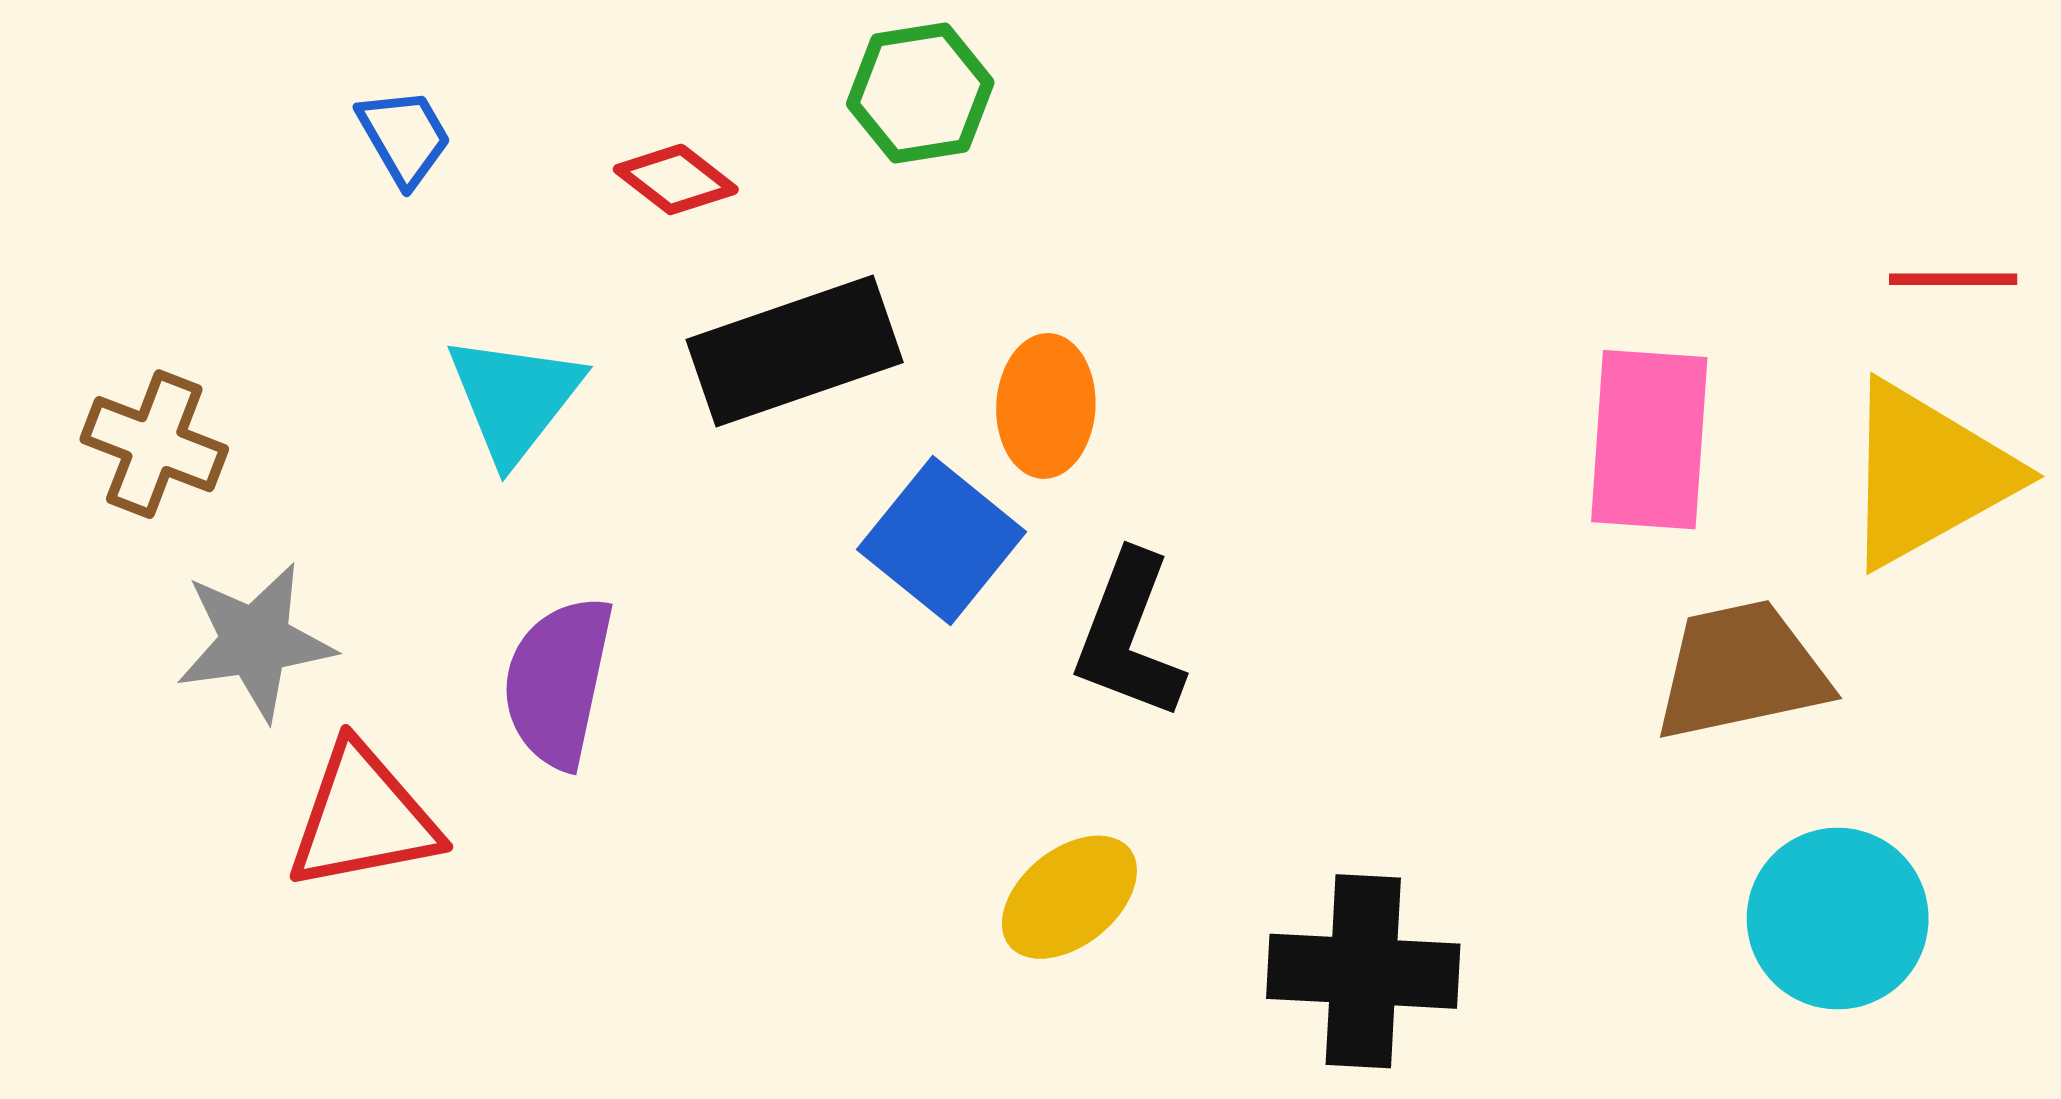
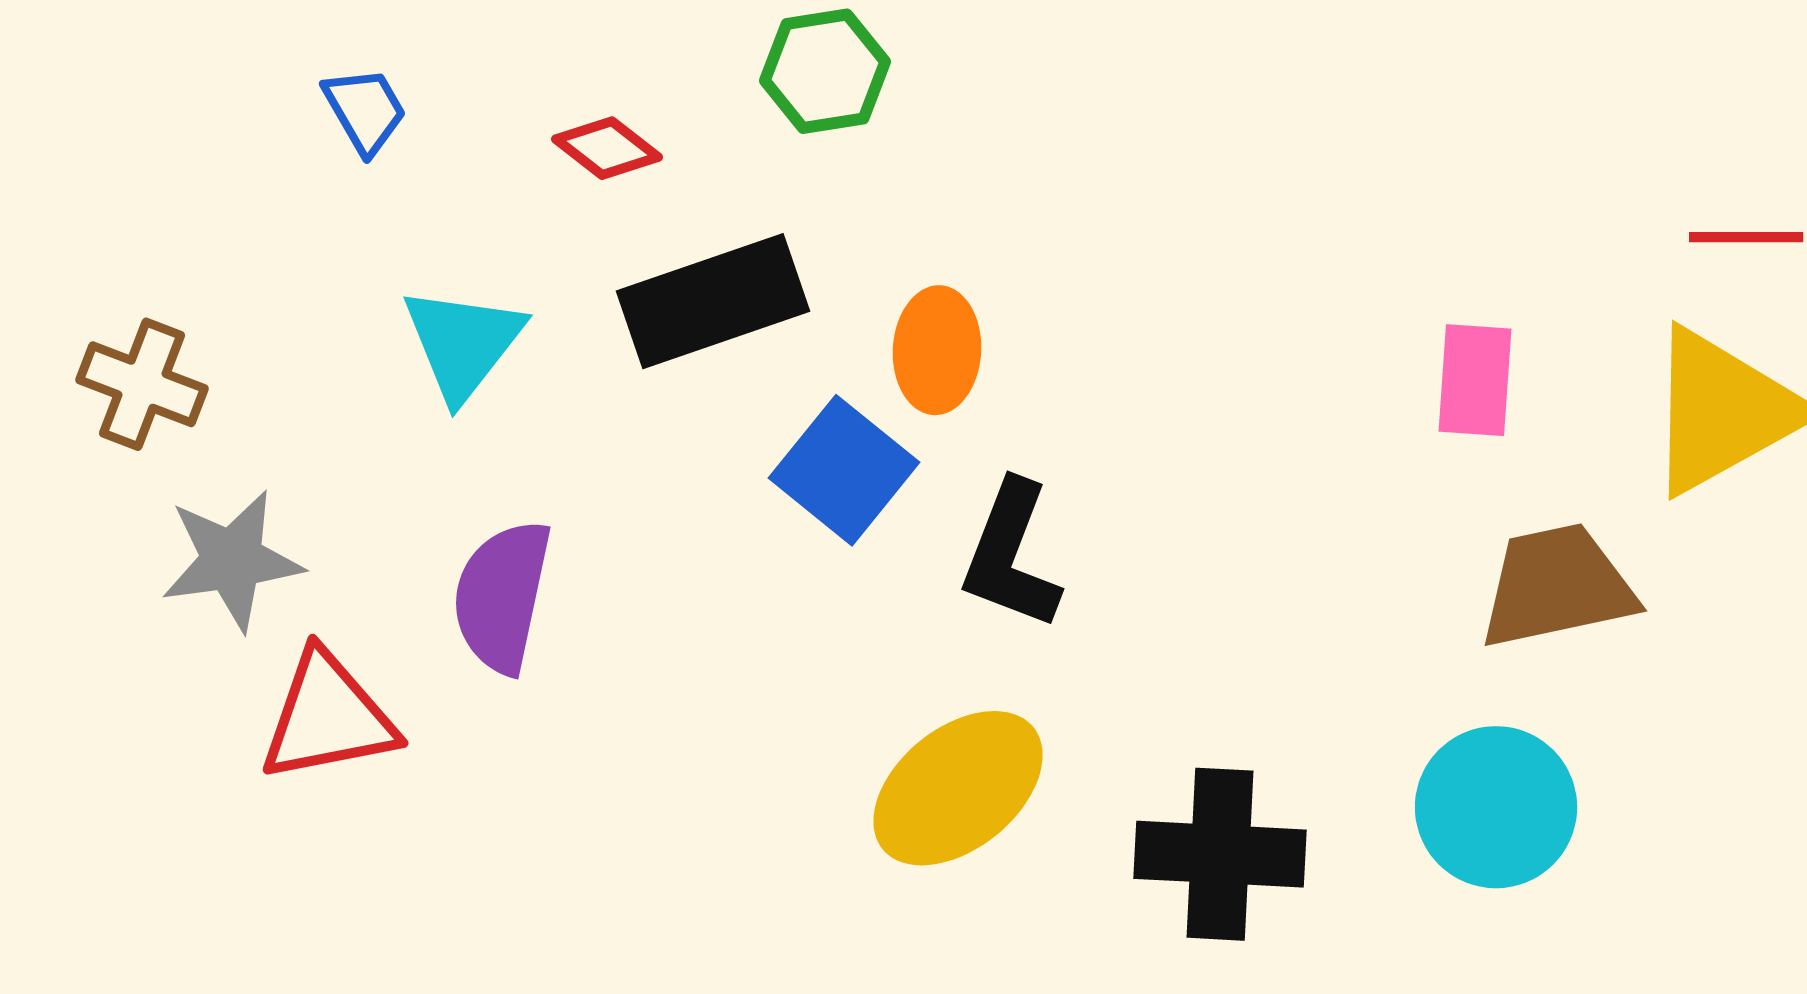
pink rectangle: (1649, 440) -> (1475, 380), size x0.7
yellow ellipse: (1069, 897) -> (958, 788), size x1.4
cyan circle: (1838, 919) -> (1496, 807), moved

